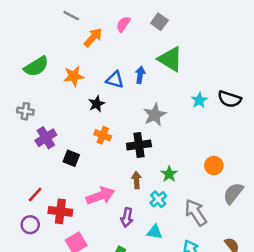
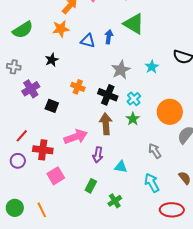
orange star: (74, 76) -> (61, 29), moved
cyan star: (199, 100) -> (152, 67), moved
black star: (97, 104) -> (52, 60), moved
black cross: (139, 145) -> (108, 95), turned 30
orange circle: (214, 166) -> (170, 112), size x1.6
brown arrow: (137, 180) -> (106, 124), size x1.5
cyan cross: (158, 199) -> (134, 99), moved
gray arrow: (196, 213) -> (155, 151), size x0.7

